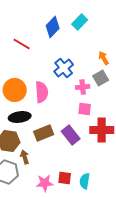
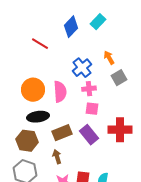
orange arrow: (104, 58) -> (109, 58), moved
pink cross: (83, 87) -> (89, 89), moved
pink square: (85, 109) -> (92, 109), moved
brown arrow: (25, 157) -> (57, 157), moved

